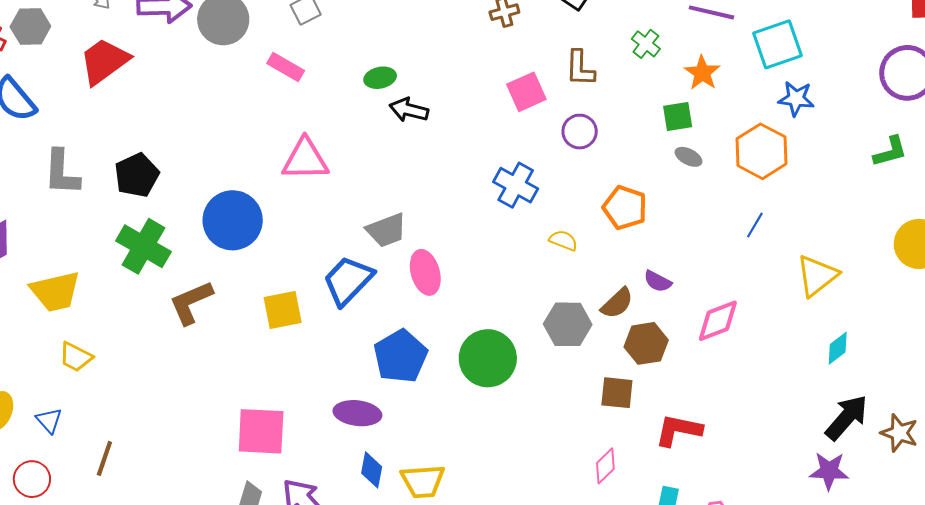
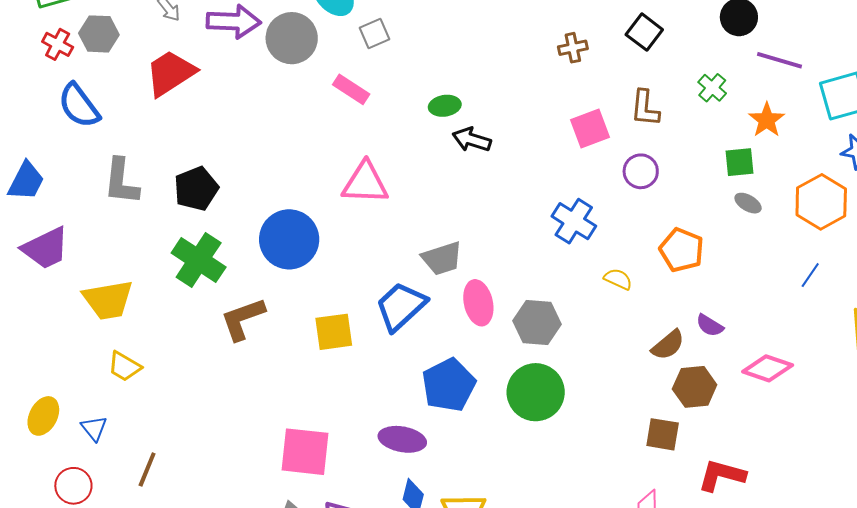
pink diamond: (718, 321) -> (768, 368), turned 36
gray hexagon: (568, 324) -> (537, 323), moved

